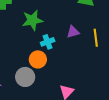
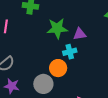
purple triangle: (73, 32) -> (80, 34), moved

